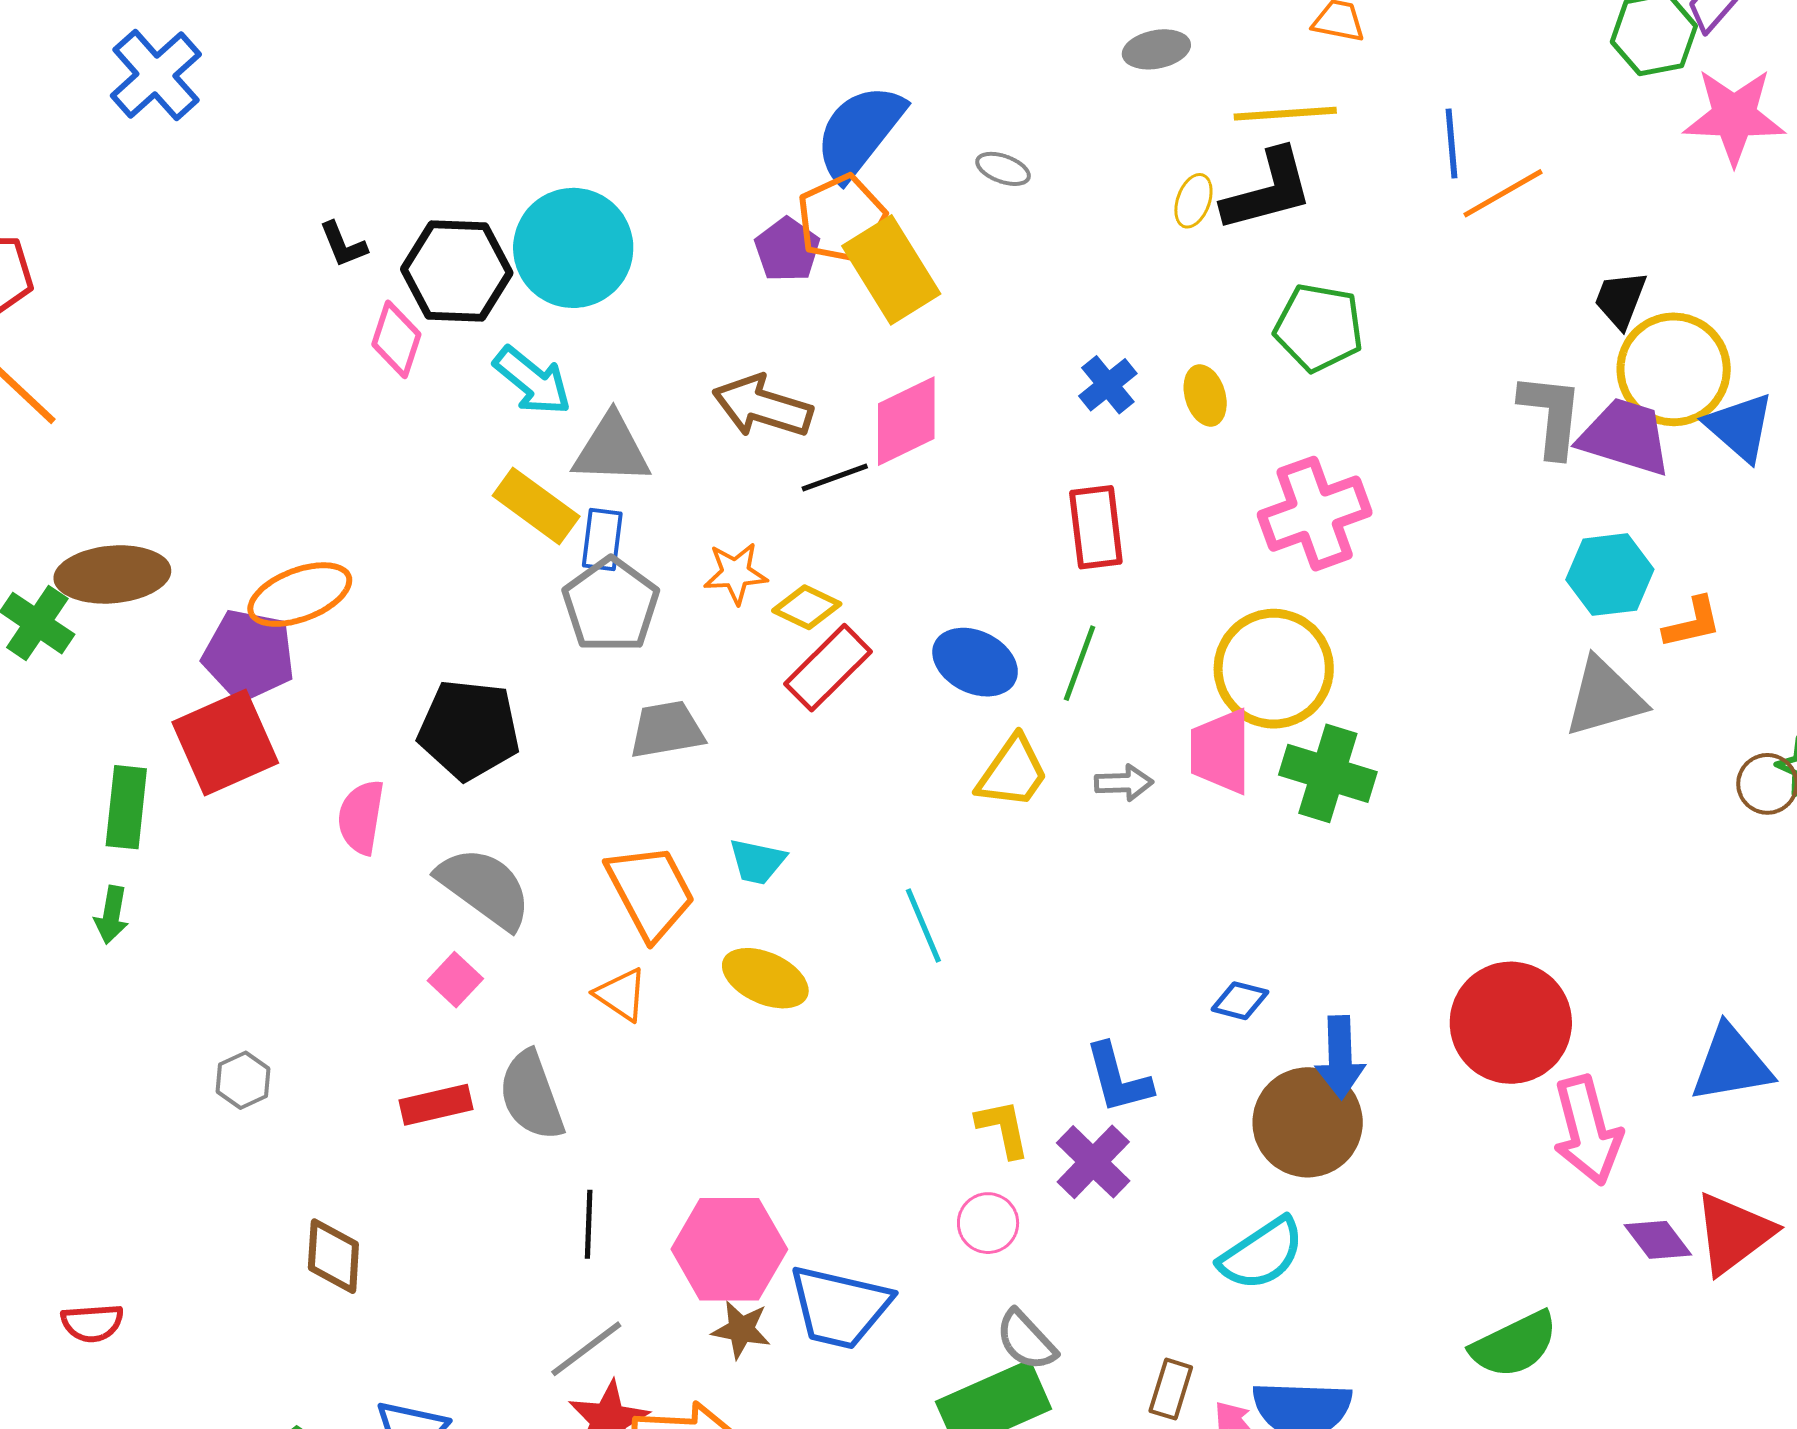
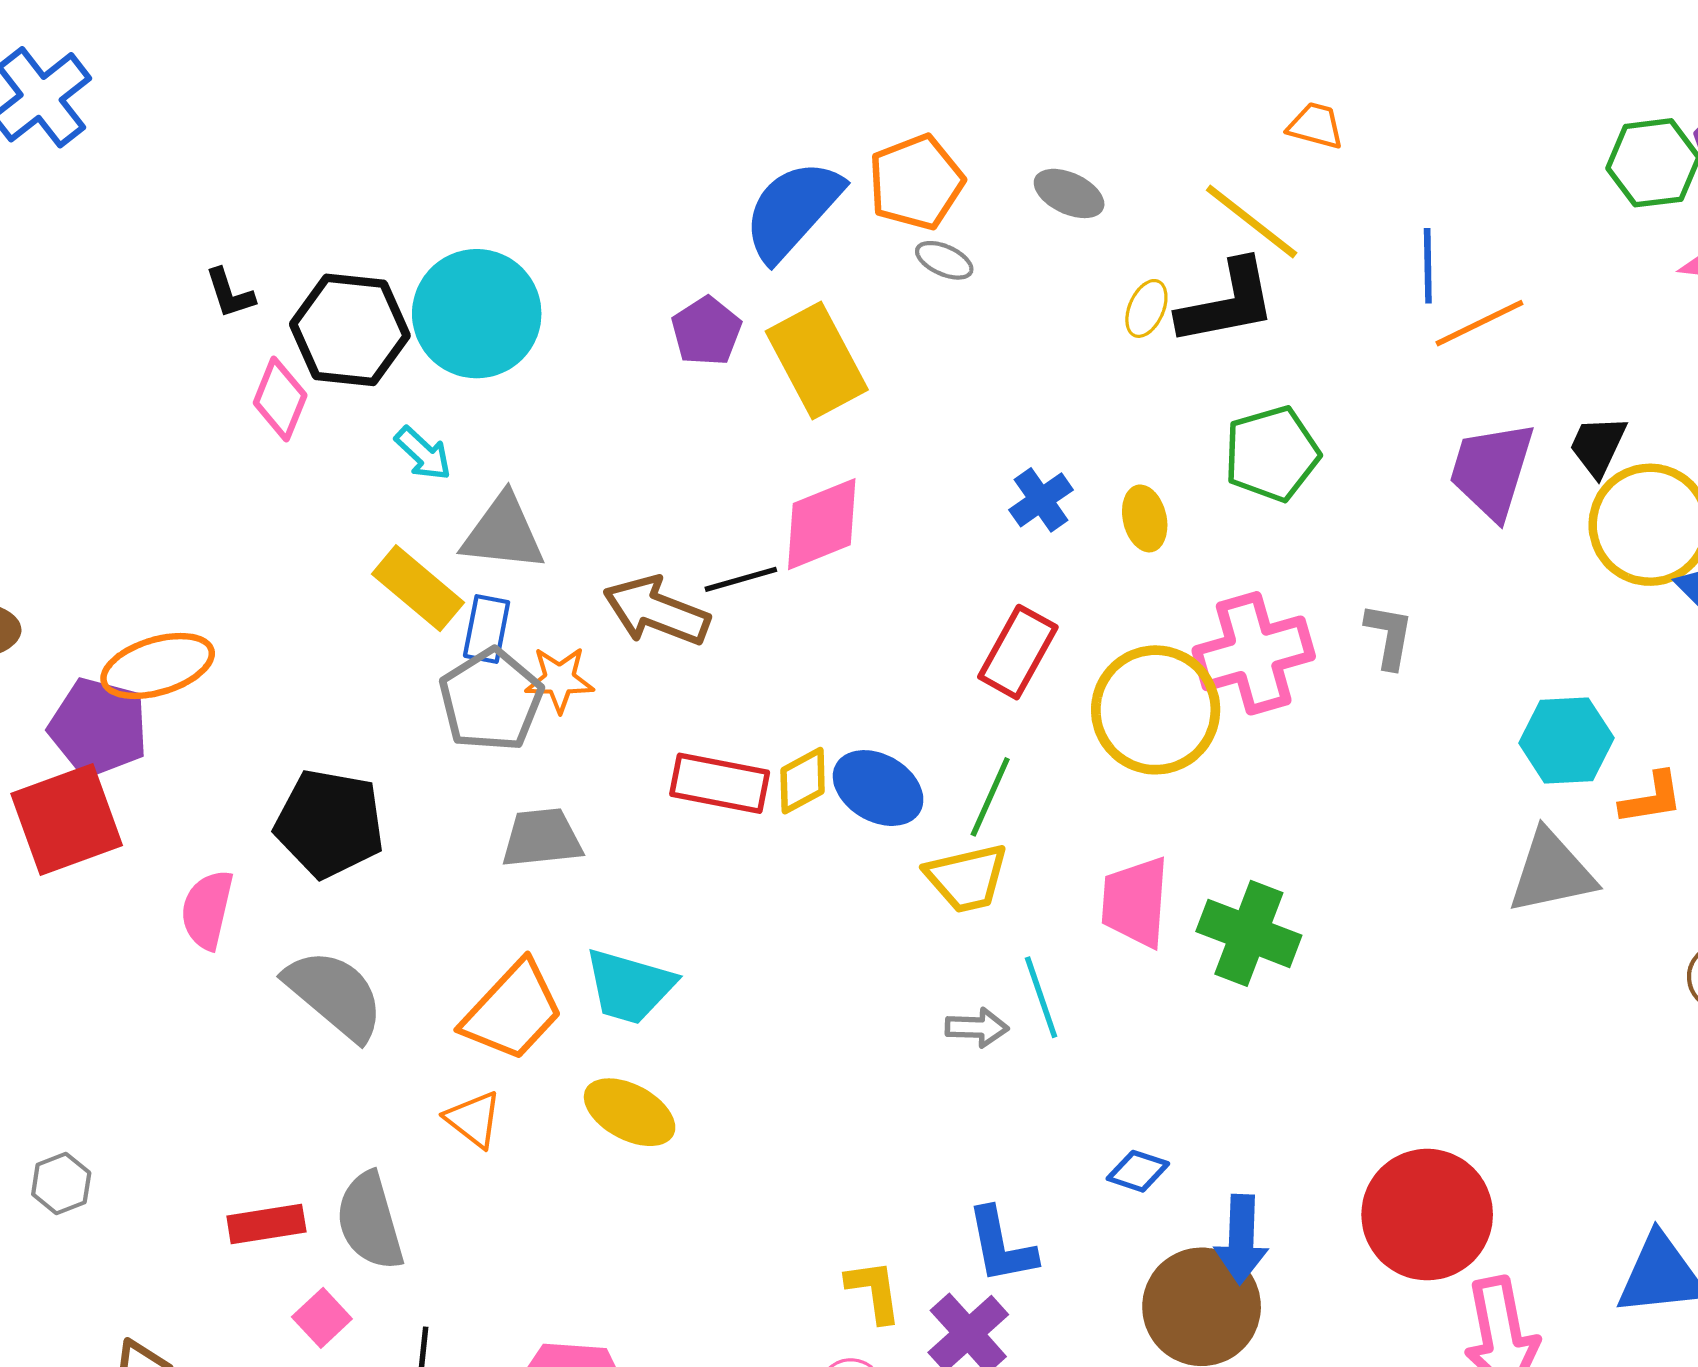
gray ellipse: (1156, 49) -> (1069, 193), moved, turned 32
yellow line: (1285, 114) -> (1252, 222), turned 38
orange pentagon: (842, 219) -> (916, 182), moved
green pentagon: (1319, 328) -> (1272, 454), turned -30
cyan arrow: (532, 381) -> (423, 454), size x0.7
brown arrow: (762, 406) -> (656, 611), moved
gray L-shape: (1551, 415) -> (1389, 636), moved, size x0.7
purple trapezoid: (1625, 437) -> (1492, 470), moved, turned -94
red rectangle: (1096, 527) -> (1018, 652), turned 32
orange star: (736, 573) -> (560, 679), moved
yellow diamond: (807, 607) -> (803, 781), moved, turned -58
red rectangle: (828, 668) -> (720, 783), turned 52
yellow circle: (1274, 669) -> (1156, 710), moved
yellow trapezoid: (1013, 772) -> (967, 878), moved, turned 38
gray arrow: (1124, 783) -> (977, 1028), moved
cyan trapezoid: (757, 861) -> (630, 986), size x1.5
orange trapezoid: (650, 892) -> (513, 1011), turned 67
cyan line: (923, 925) -> (1041, 997), moved
pink square: (455, 980) -> (322, 1318), moved

